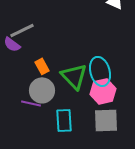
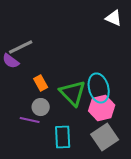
gray circle: (42, 90) -> (41, 107), size x0.7
gray square: (106, 120) -> (105, 137), turned -32

